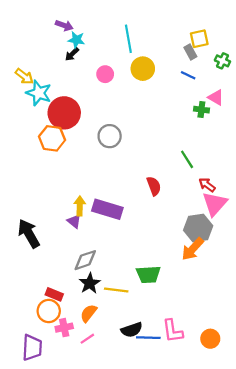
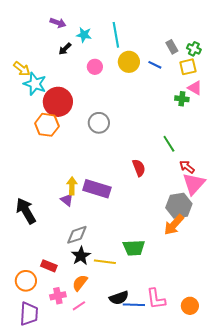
yellow square: (199, 39) -> (188, 67), moved
cyan star: (76, 40) -> (84, 35), moved
green cross: (222, 61) -> (194, 49), moved
blue line: (188, 75) -> (155, 65), moved
orange circle: (49, 311) -> (26, 281), moved

